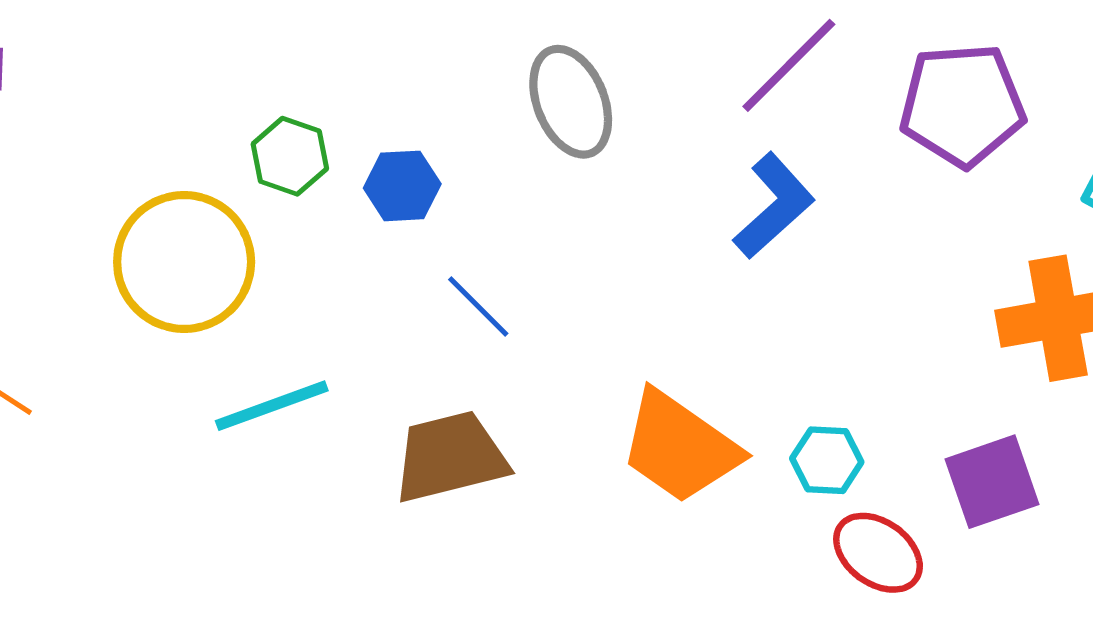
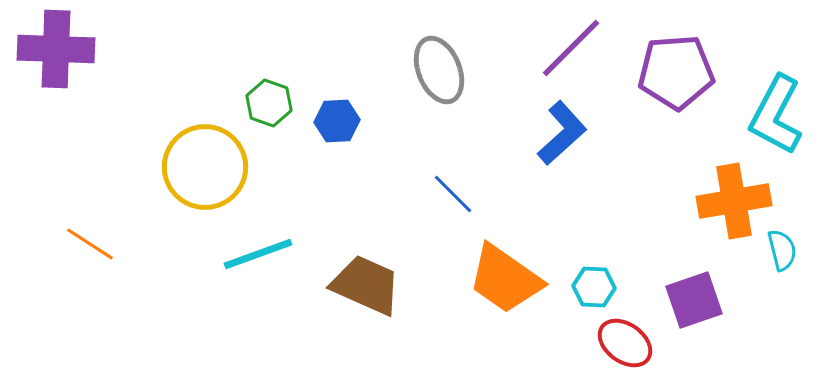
blue line: (478, 307) -> (453, 194), moved
brown trapezoid: (450, 457) -> (366, 285), turned 38

